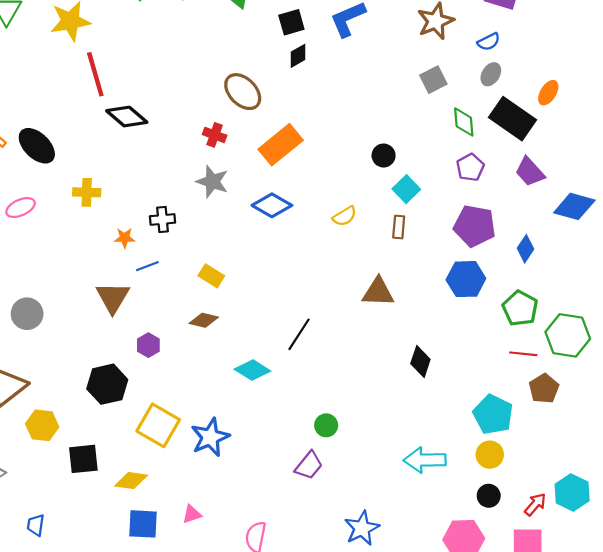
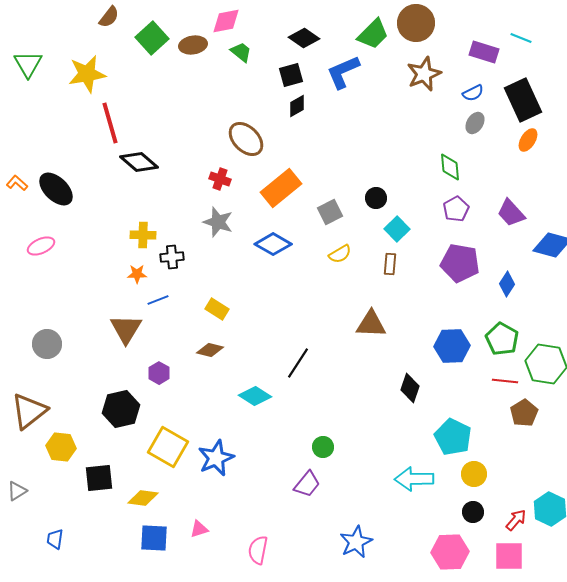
gray square: (433, 80) -> (330, 212), moved
black rectangle: (513, 119) -> (523, 100), moved, turned 30
yellow cross: (87, 192) -> (143, 235), moved
blue hexagon: (466, 279) -> (452, 346), moved
cyan pentagon: (493, 414) -> (453, 437), moved

